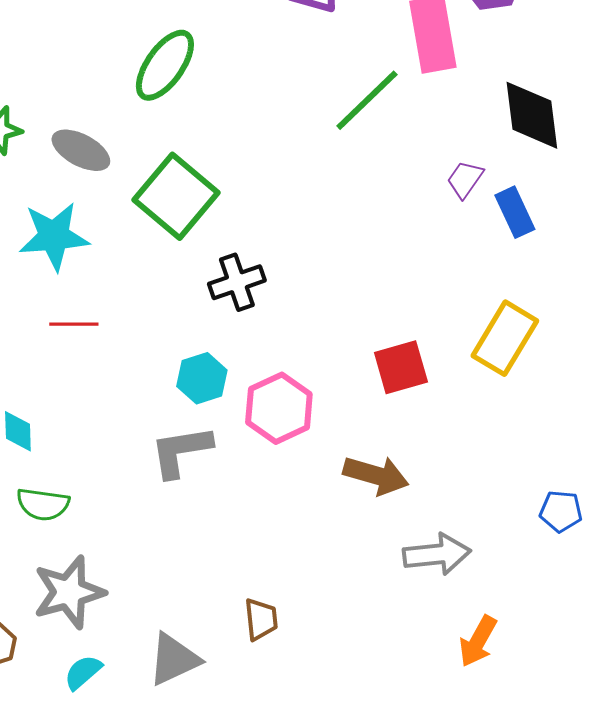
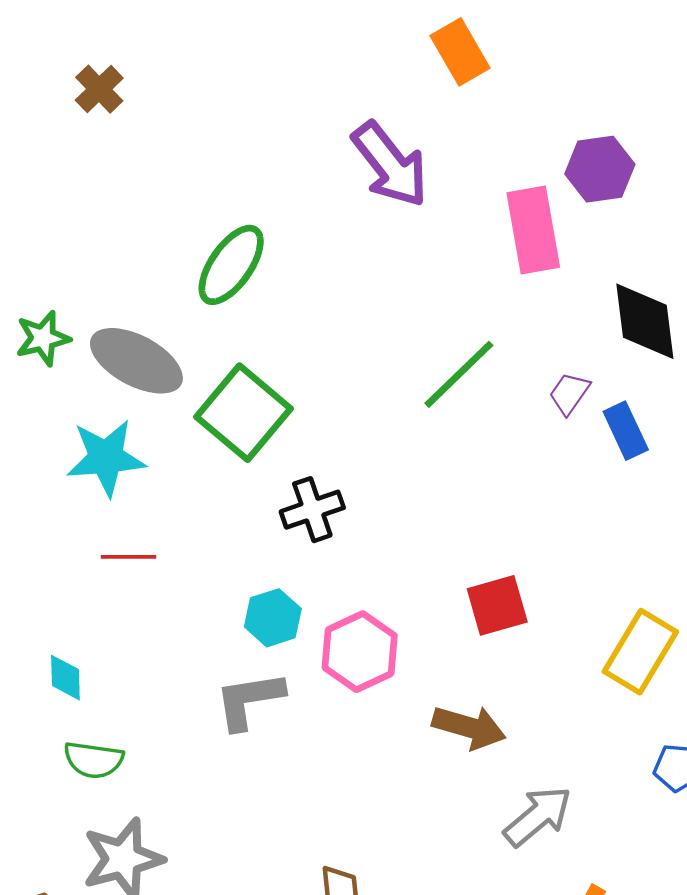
green line: (367, 100) -> (459, 374), moved
gray ellipse: (81, 150) -> (136, 361), size x1.4
yellow rectangle: (505, 338) -> (640, 652), moved
gray arrow: (437, 554) -> (538, 816), turned -34

